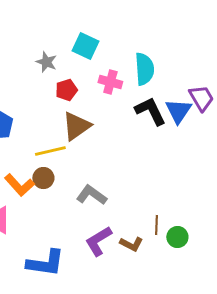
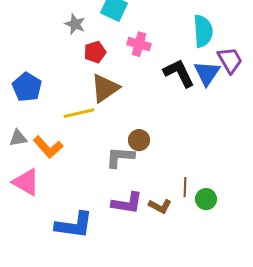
cyan semicircle: (144, 69) -> (203, 31), moved
brown circle: (43, 178) -> (139, 140), moved
gray L-shape: (91, 195) -> (120, 157), turned -32
purple L-shape: (98, 241) -> (127, 203), turned -140

